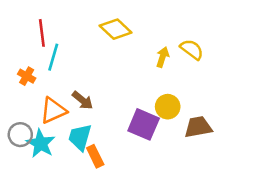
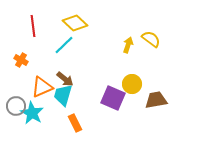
yellow diamond: (116, 29) -> (75, 23), moved
cyan line: (53, 57) -> (64, 45), moved, turned 30
cyan trapezoid: (80, 137) -> (63, 95), moved

